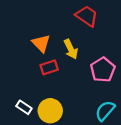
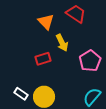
orange triangle: (41, 43) -> (46, 22), moved

